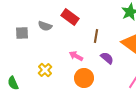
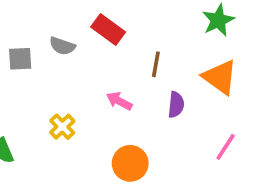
purple semicircle: (107, 58) -> (176, 105), turned 56
orange circle: (84, 78) -> (130, 163), moved

